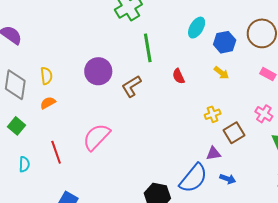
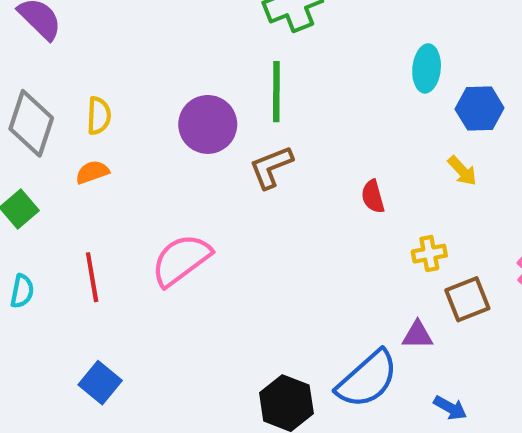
cyan ellipse: (197, 28) -> (427, 68), turned -35
green line: (148, 48) -> (276, 92), moved
red semicircle: (179, 76) -> (373, 197), moved
blue arrow: (228, 179) -> (450, 408), moved

